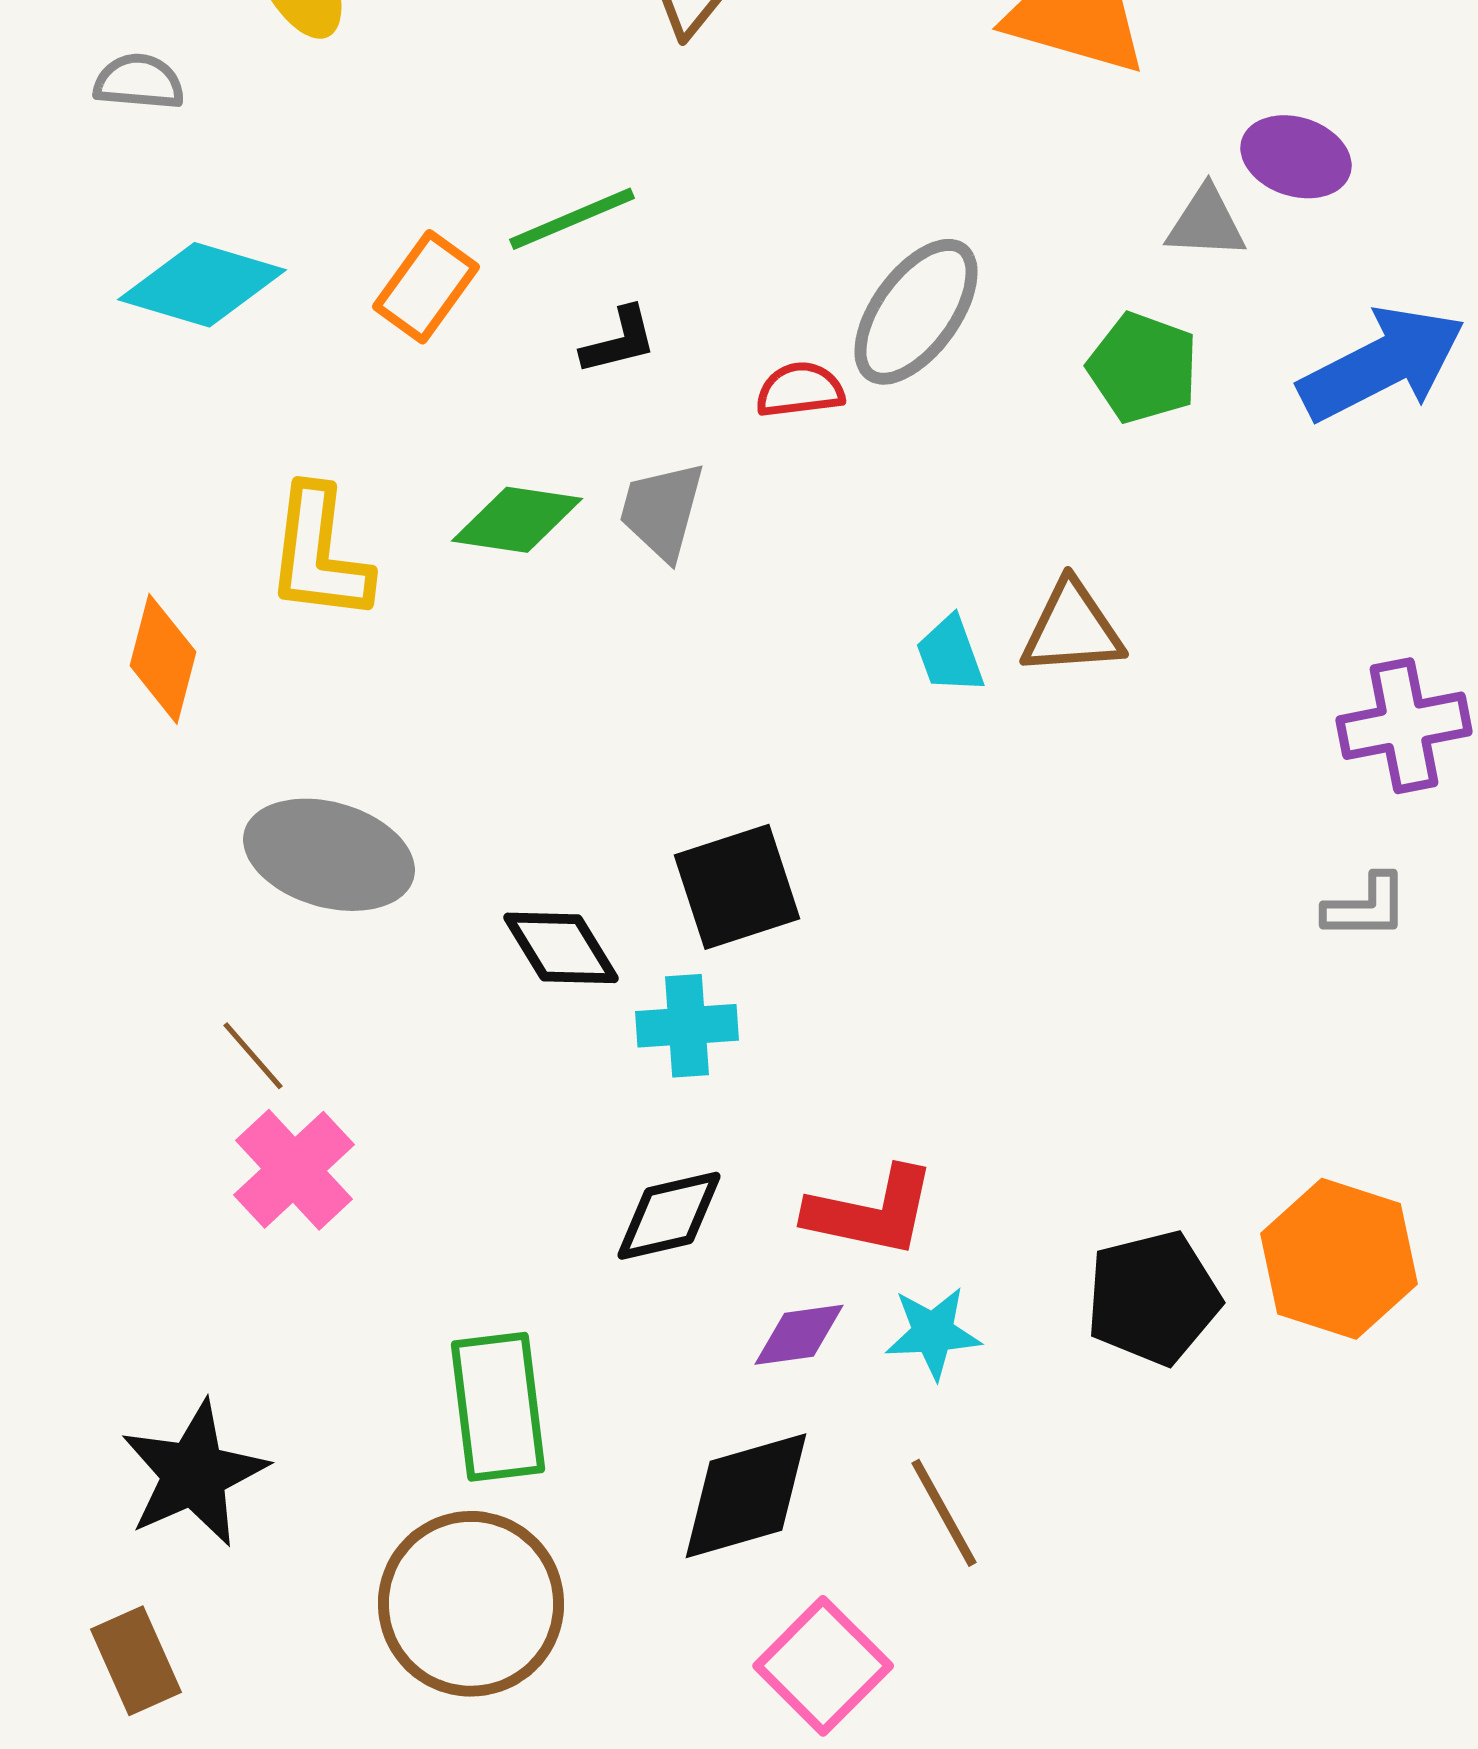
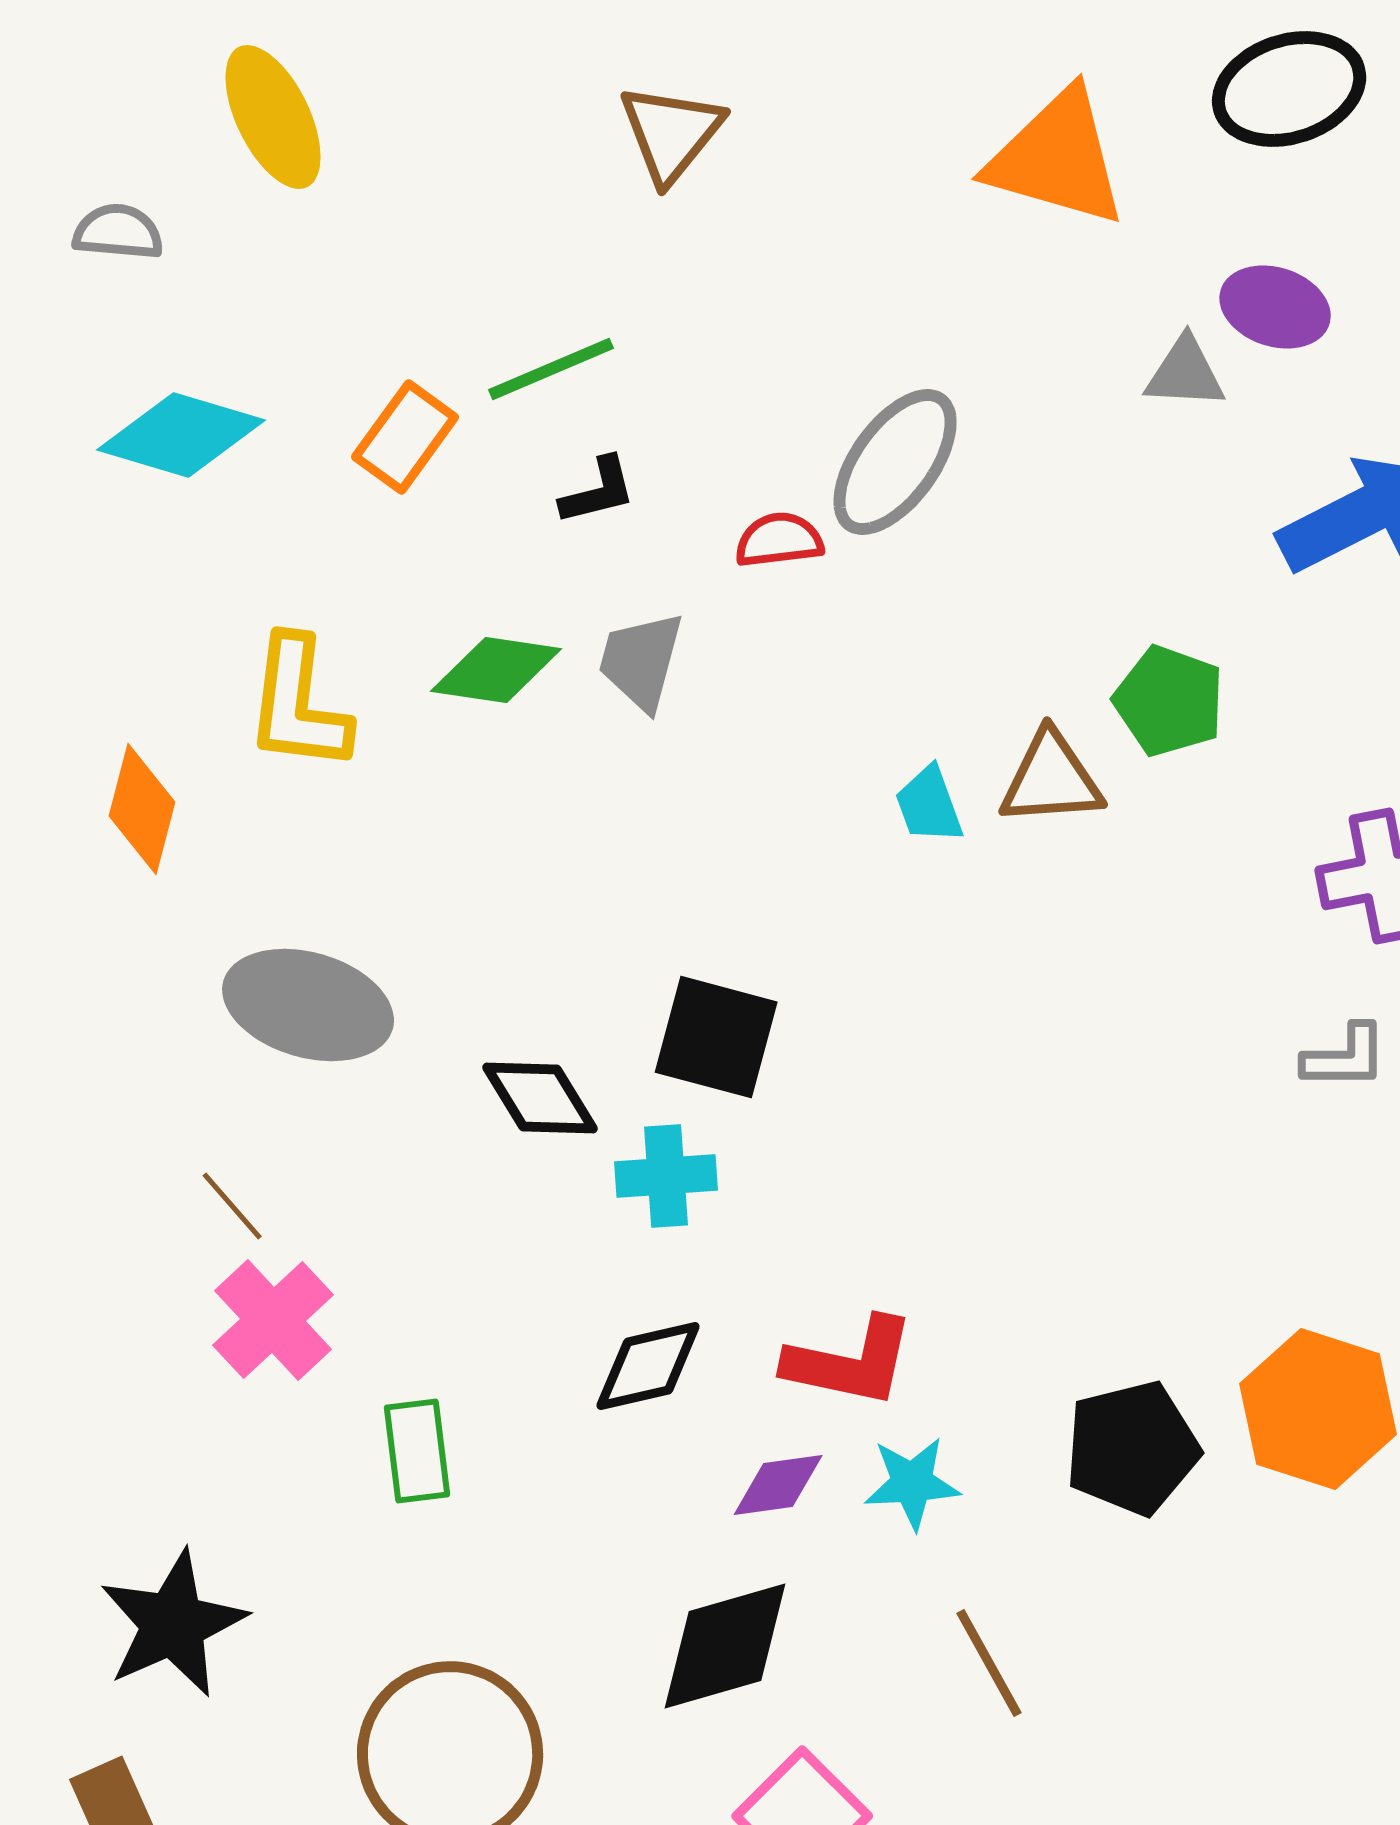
green pentagon: (1143, 368) -> (1169, 701), moved
black square: (737, 887) -> (716, 1037), turned 33
green rectangle: (498, 1407) -> (417, 1451), moved, size x0.7
brown line: (944, 1513) -> (989, 1663), moved

